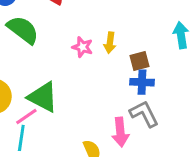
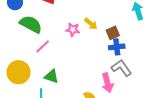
yellow arrow: (110, 43) -> (91, 24), turned -48
green triangle: (43, 97) -> (51, 76), moved, size x0.7
pink line: (26, 117) -> (43, 46), moved

